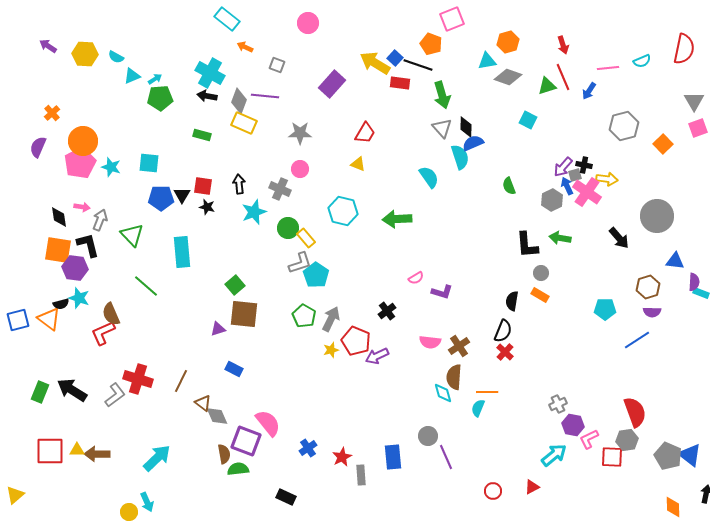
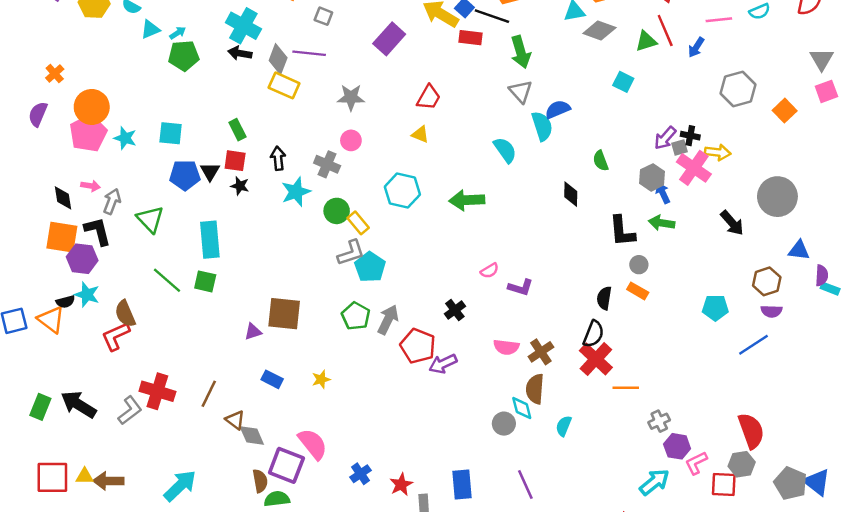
black diamond: (466, 127) -> (571, 194), moved
green rectangle: (202, 135) -> (237, 130), moved, turned 48
blue arrow: (567, 186) -> (663, 193), moved
green square: (235, 285) -> (205, 281), moved, turned -36
yellow star: (331, 350) -> (321, 379), moved
red cross: (505, 352) -> (596, 359), size x1.6
orange line: (487, 392) -> (626, 388), moved
gray circle: (428, 436) -> (504, 424), moved

